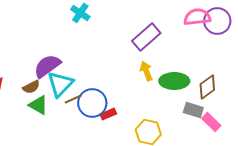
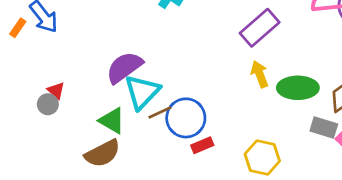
brown semicircle: (31, 87) -> (102, 153), moved, size x1.5
red rectangle: (108, 114) -> (202, 145), moved

